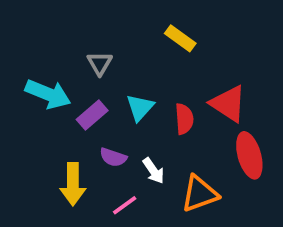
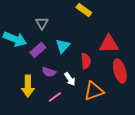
red triangle: (228, 104) -> (109, 44), turned -35
red semicircle: (184, 119) -> (86, 61), moved

